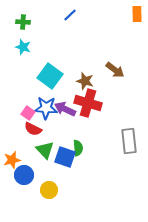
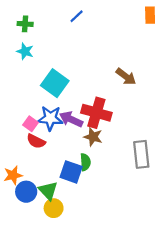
brown star: (85, 81) -> (93, 137), moved
green triangle: (45, 150) -> (48, 191), moved

